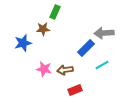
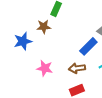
brown arrow: (65, 70) -> (77, 68), moved

